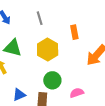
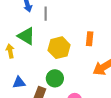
gray line: (40, 18) -> (46, 14), moved

